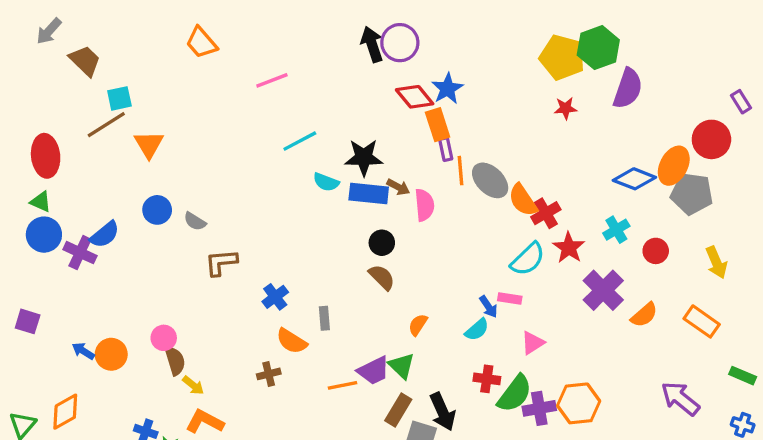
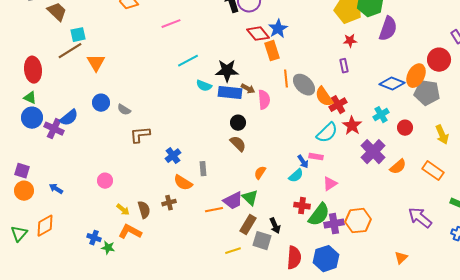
purple rectangle: (446, 149) -> (344, 66), moved
orange circle: (111, 354) -> (24, 191), moved
brown semicircle: (175, 361) -> (144, 210), moved
black arrow: (442, 412) -> (275, 226), size x0.7

